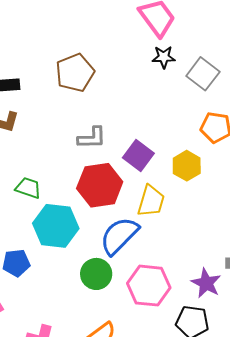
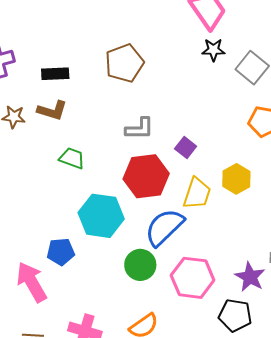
purple square: (138, 155) -> (186, 148), size x0.7
yellow hexagon: (187, 166) -> (236, 179), moved
green trapezoid: (28, 188) -> (72, 158), moved

